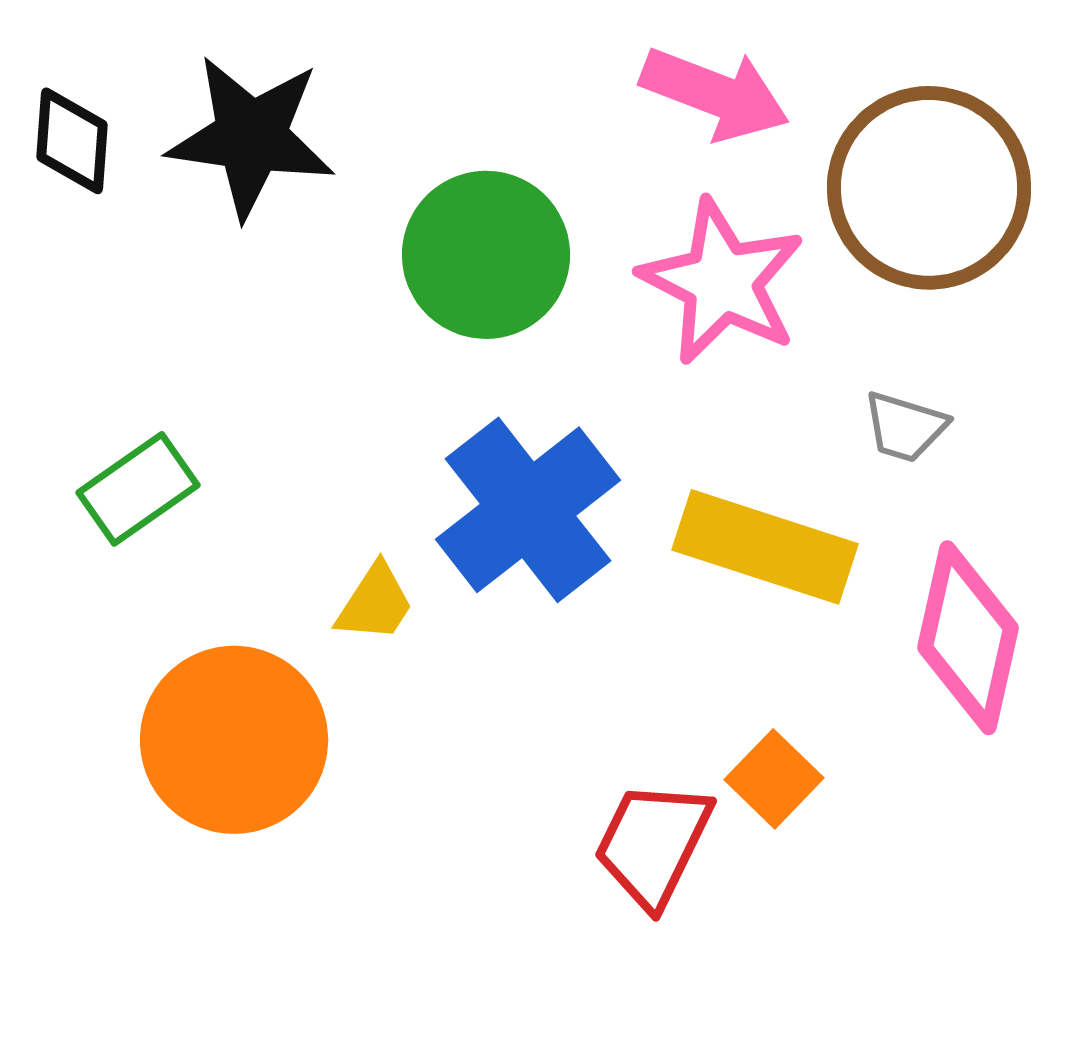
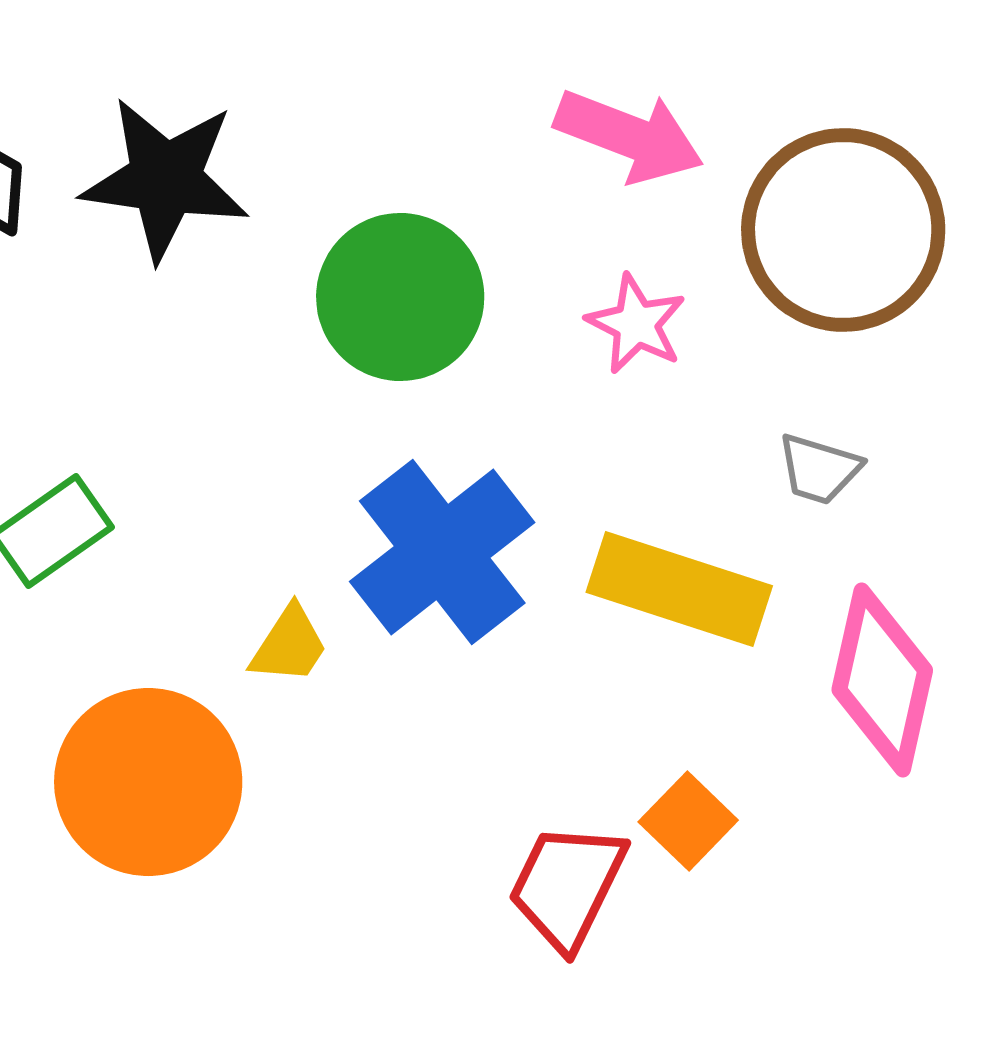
pink star: (722, 282) -> (636, 324), size x0.6

